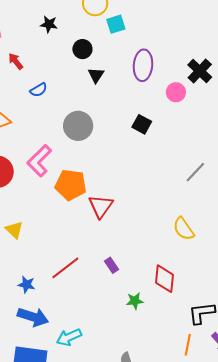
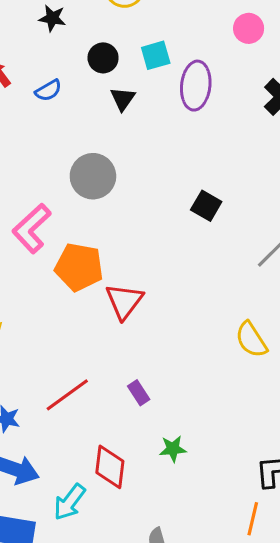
cyan square: (116, 24) -> (156, 55), moved
blue semicircle: (39, 90) -> (48, 90), moved
pink circle: (176, 92) -> (249, 28), moved
black square: (142, 124) -> (206, 206), moved
red diamond: (165, 279) -> (110, 467), moved
cyan arrow: (69, 337) -> (70, 502), turned -30

